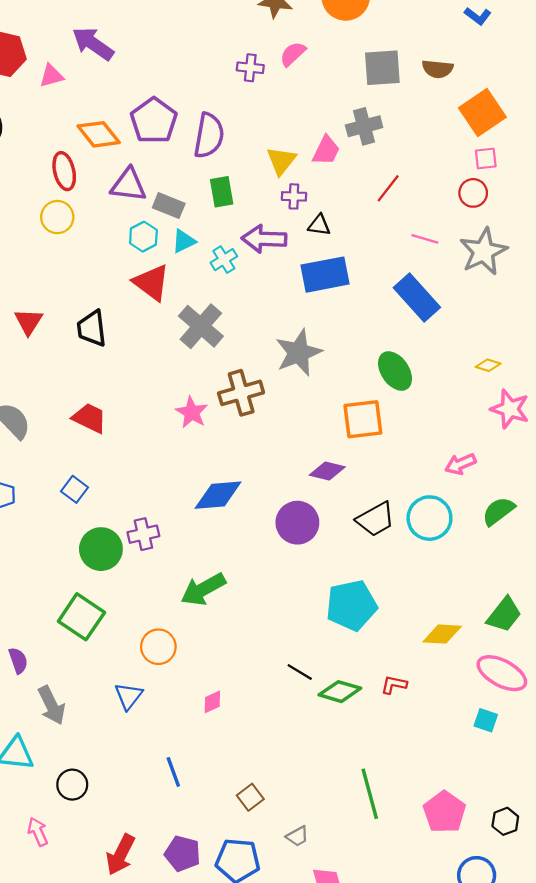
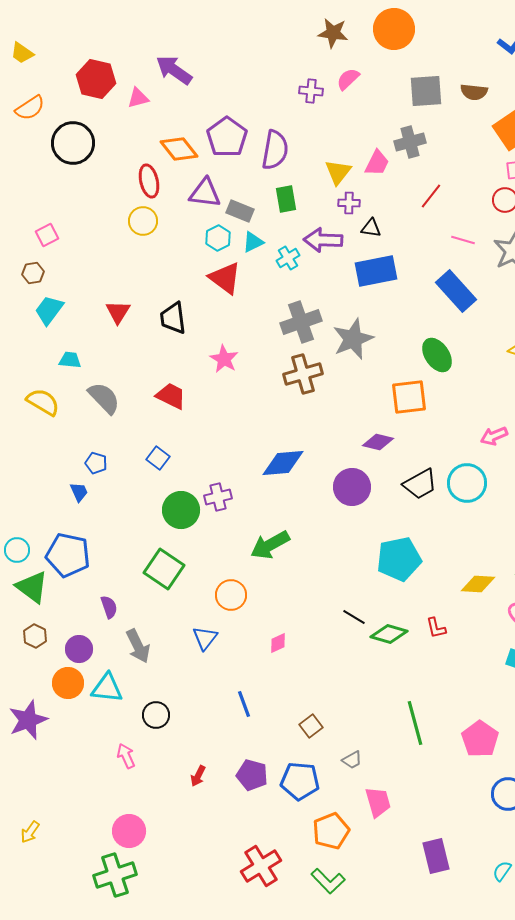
gray cross: (201, 326) -> (301, 322), moved, turned 30
pink star: (192, 412) -> (224, 359), moved
red L-shape: (394, 685) -> (436, 628), turned -115
red arrow: (120, 855) -> (198, 776), size x0.6

